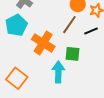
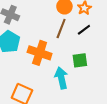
green square: (73, 54) -> (80, 60), moved

